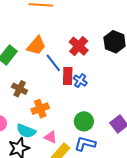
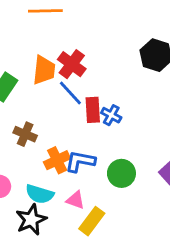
orange trapezoid: (36, 46) -> (44, 70), turned -30
red cross: (79, 46) -> (72, 64), moved
blue L-shape: (85, 144) -> (80, 161), moved

